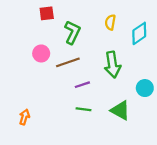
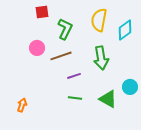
yellow semicircle: (110, 22) -> (99, 20), size x1.6
cyan circle: (145, 88) -> (130, 87), moved

